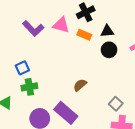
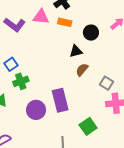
black triangle: (107, 31) -> (76, 51), moved
brown semicircle: (80, 85) -> (82, 70), moved
purple rectangle: (66, 113) -> (60, 100), turned 45

